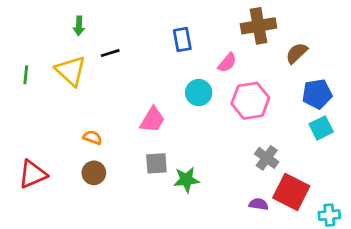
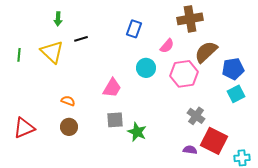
blue rectangle: (182, 39) -> (134, 29), turned 30
brown semicircle: (297, 53) -> (206, 52), moved, size x1.4
green star: (186, 180) -> (137, 132), turned 30

